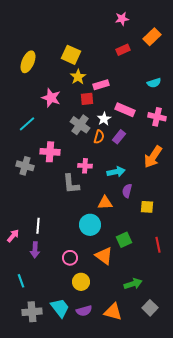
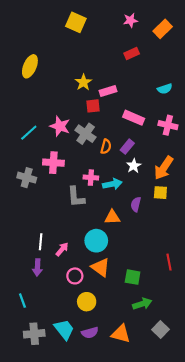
orange rectangle: (152, 37) -> (163, 29), moved
yellow square: (71, 55) -> (76, 22), moved
pink star: (51, 98) -> (60, 126), moved
white star: (104, 119) -> (134, 166), moved
cyan arrow: (116, 172) -> (112, 184), moved
yellow square: (147, 207) -> (160, 193), moved
pink arrow: (13, 236) -> (62, 249), moved
green square: (124, 240) -> (133, 277), moved, turned 35
orange triangle: (104, 256) -> (101, 267), moved

